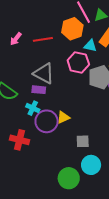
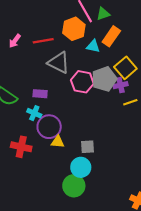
pink hexagon: (78, 62) -> (82, 82), moved
gray triangle: (44, 73) -> (59, 63), moved
yellow triangle: (63, 117) -> (58, 142), moved, turned 32
cyan circle: (91, 165) -> (81, 167), moved

